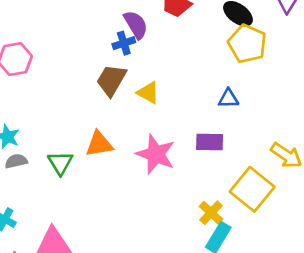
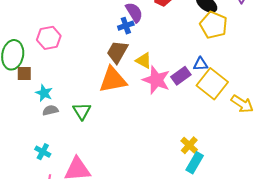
purple rectangle: (210, 142) -> (181, 76), moved, turned -36
orange triangle: (99, 144) -> (113, 80), moved, size x1.4
pink star: (156, 154) -> (156, 80), moved
yellow square: (252, 189) -> (212, 84), moved

